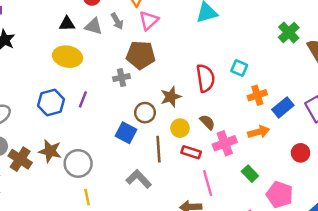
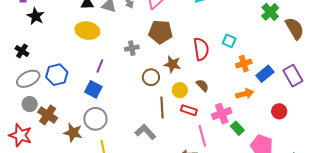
brown pentagon: (141, 55) -> (161, 32), moved
brown star: (171, 97) -> (172, 64), turned 30
blue hexagon: (51, 103) -> (57, 75), moved
blue square: (126, 133) -> (93, 89), moved
pink cross: (225, 143) -> (222, 114), moved
brown star: (50, 151) -> (73, 133), moved

